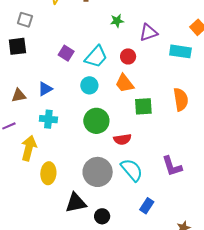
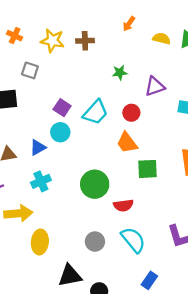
gray square: (25, 20) -> (30, 70), moved
cyan circle: (89, 85) -> (60, 132), moved
cyan cross: (48, 119) -> (41, 181), turned -30
yellow arrow: (29, 148) -> (18, 213), turned 70
gray circle: (98, 172) -> (95, 242), size x0.6

